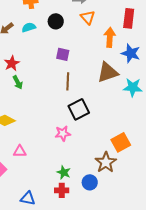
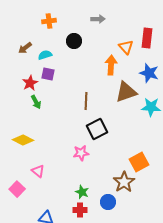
orange triangle: (88, 17) -> (126, 47), moved
cyan semicircle: (29, 27) -> (45, 55), moved
orange arrow: (110, 37) -> (111, 65), moved
purple square: (63, 54) -> (48, 74), moved
pink triangle: (20, 151) -> (38, 171), turned 40

